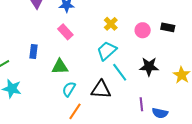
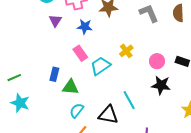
cyan trapezoid: (107, 51) -> (100, 66), moved
blue rectangle: (34, 52) -> (54, 74), moved
black star: (149, 67) -> (161, 85), moved

